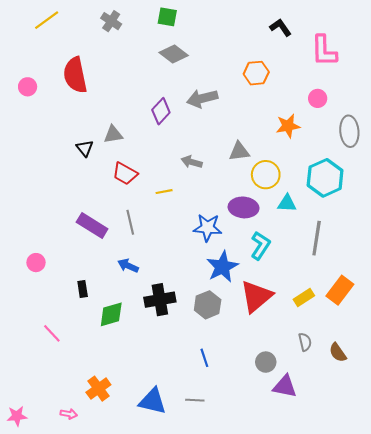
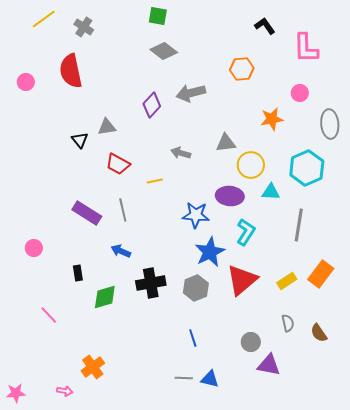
gray cross: (111, 21) -> (84, 27), moved
blue triangle: (152, 401) -> (210, 379), moved, size x0.7

